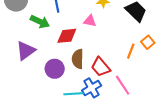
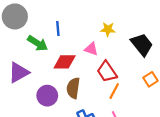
orange line: (131, 51) -> (114, 91), moved
red trapezoid: (101, 67) -> (107, 72), moved

